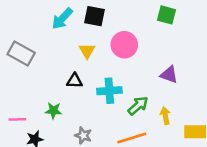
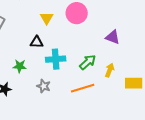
cyan cross: (109, 91) -> (56, 59), moved
yellow arrow: (165, 116) -> (110, 70), turned 32

